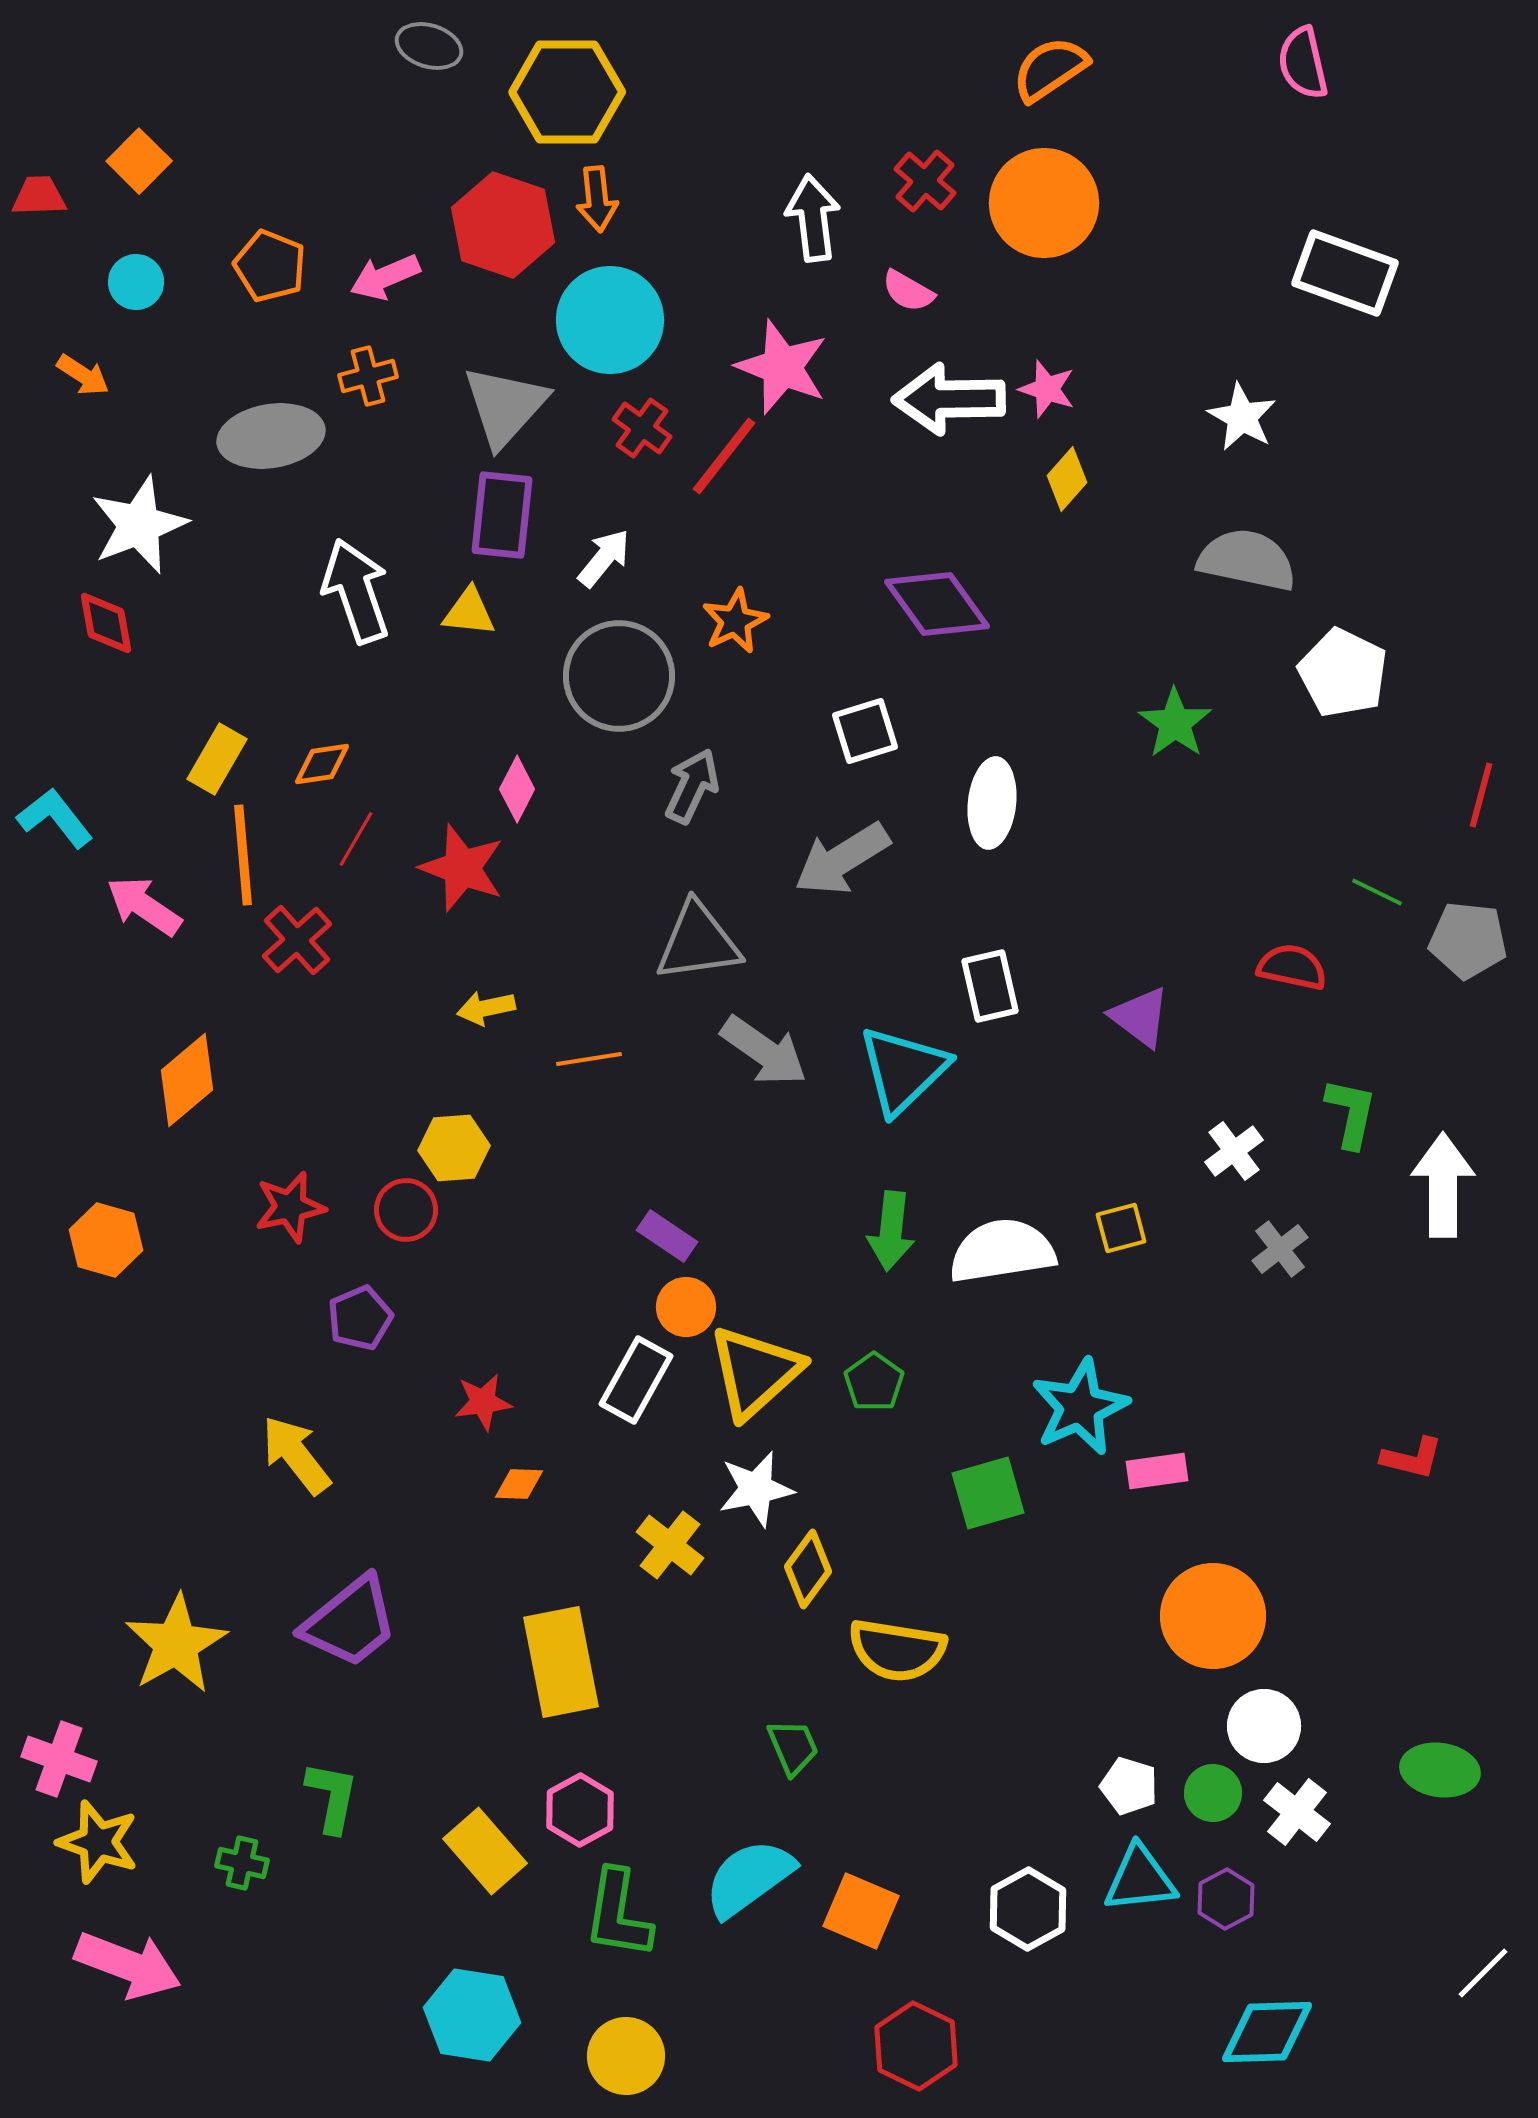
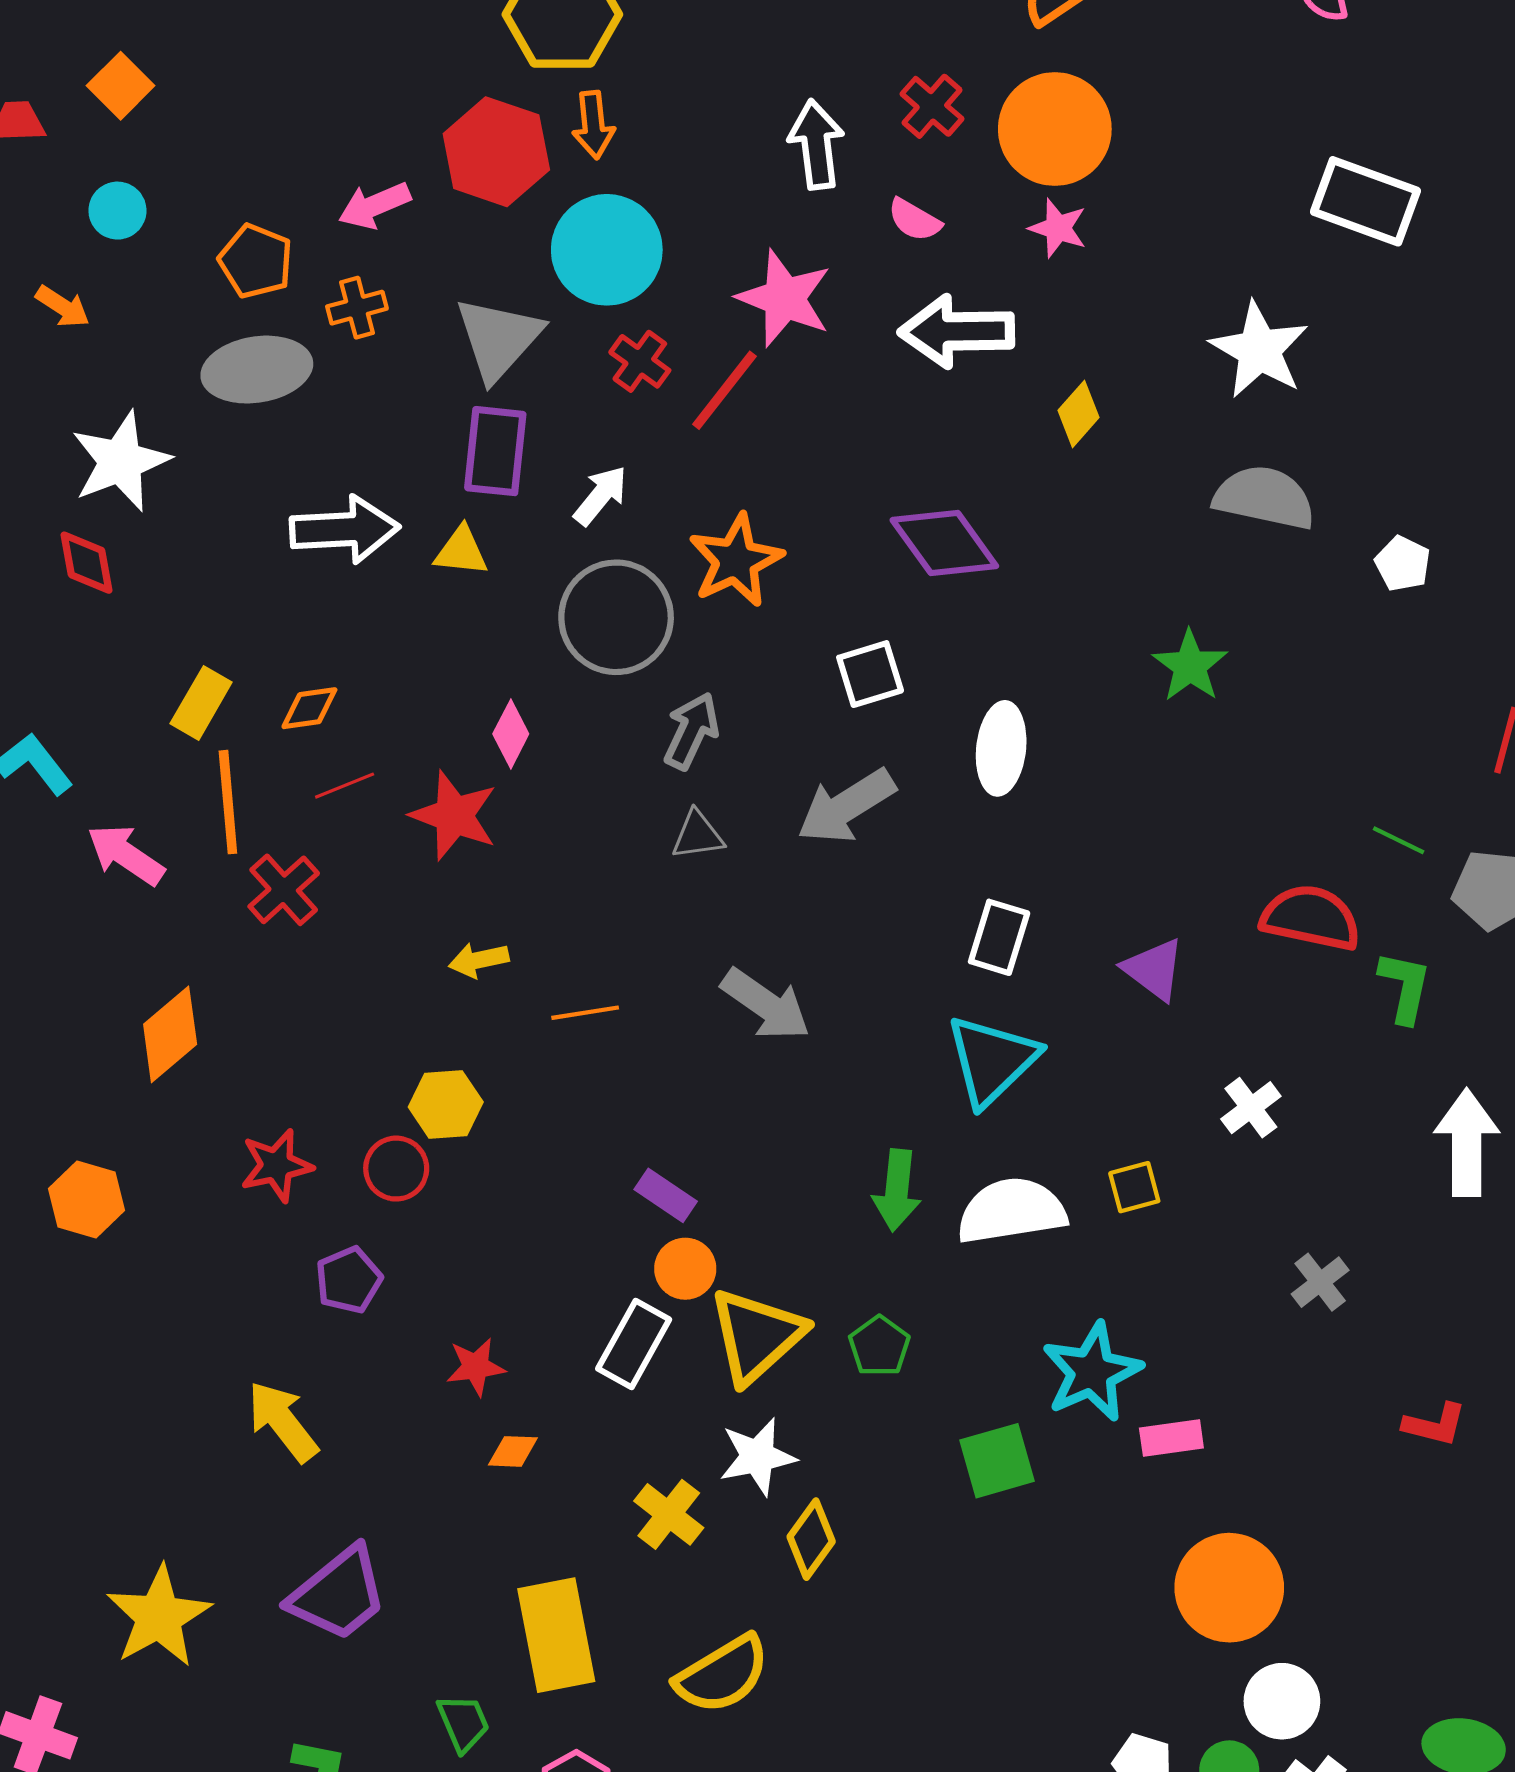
orange pentagon: (270, 266) -> (256, 261), moved
pink star: (1047, 389) -> (1058, 228), moved
white star: (1242, 417) -> (1259, 350), size x1.4
white arrow: (356, 591) -> (345, 530), turned 106
orange star: (735, 621) -> (736, 561), size x1.4
white pentagon: (1343, 673) -> (1403, 564), moved, size x0.6
red line: (356, 839) -> (345, 786), turned 38
gray triangle: (698, 942) -> (698, 835), moved, size x0.6
red semicircle: (1292, 967) -> (1311, 918), size x1.4
white rectangle: (990, 986) -> (999, 937), turned 30
cyan triangle: (903, 1070) -> (992, 1060), moved
green L-shape: (1351, 1113) -> (1405, 987), moved
gray cross: (1280, 1249) -> (1320, 1282), moved
yellow semicircle: (897, 1650) -> (722, 1674), moved, turned -40
green trapezoid: (793, 1747) -> (463, 1723), moved

